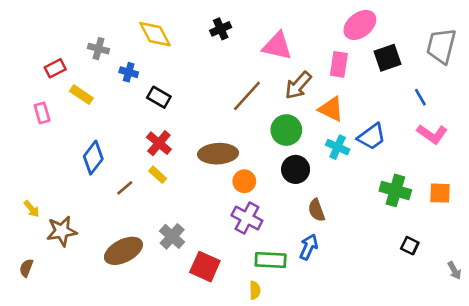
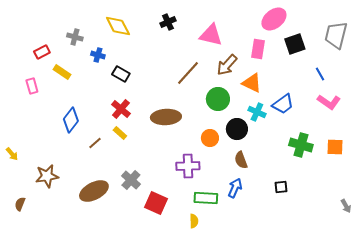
black circle: (296, 169) -> (237, 129), moved
orange circle: (244, 181) -> (210, 138), moved
yellow arrow: (32, 209) -> (12, 154), moved
purple cross: (247, 218) -> (188, 166), turned -30
black square: (410, 246) -> (281, 187), moved, turned -32

